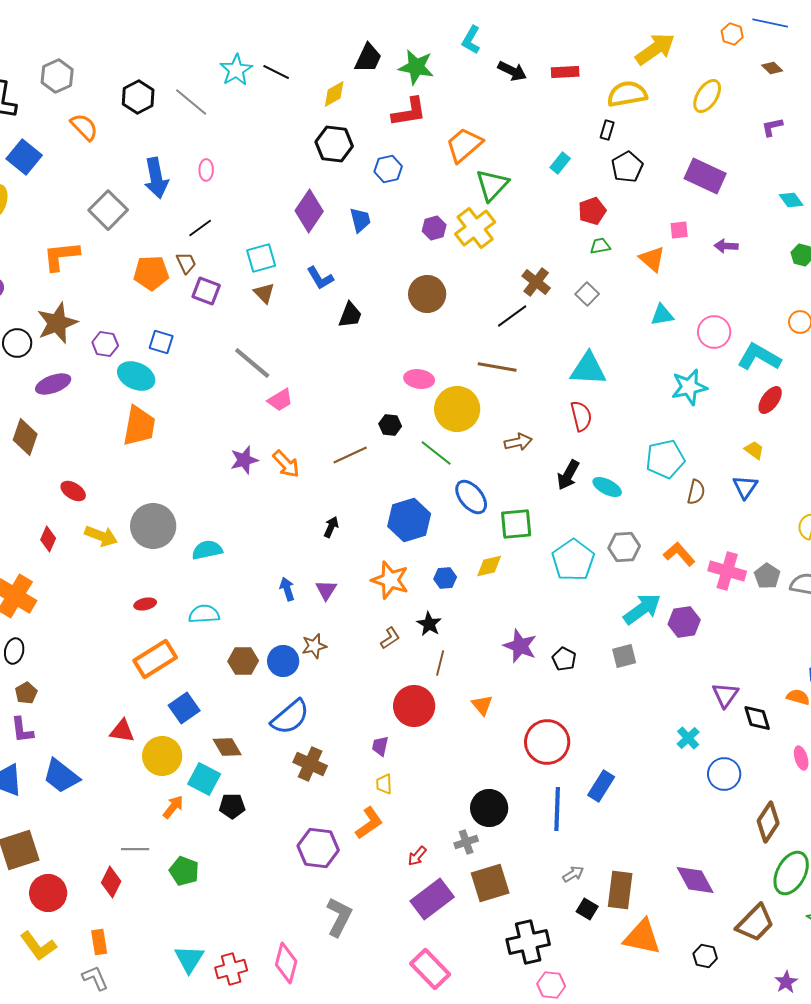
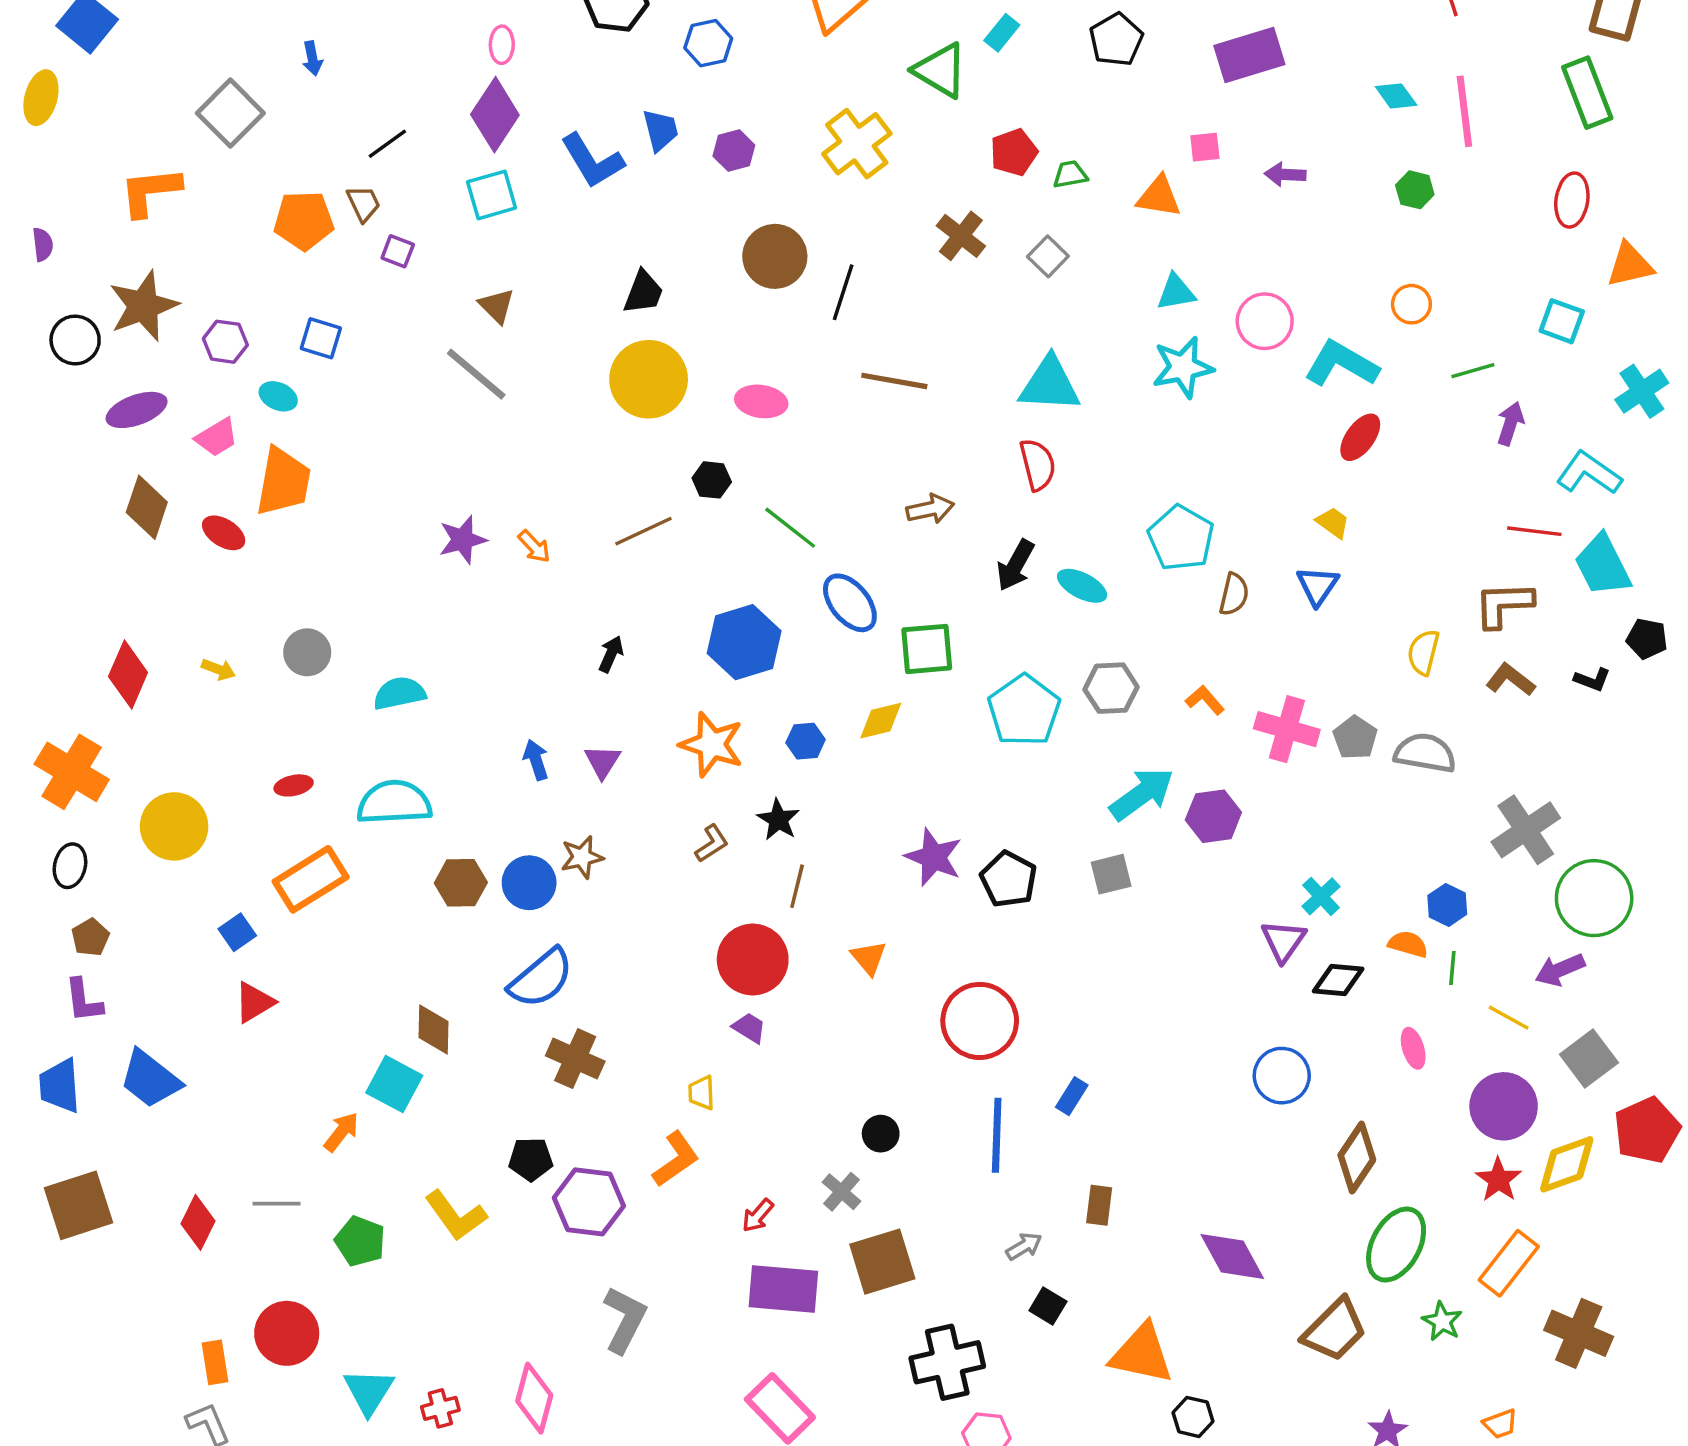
pink ellipse: (206, 170) -> (502, 45), moved
purple rectangle: (705, 176) -> (1249, 55), turned -42
blue arrow: (156, 178) -> (312, 58), size x0.5
green triangle: (492, 185) -> (940, 70), moved, turned -42
purple diamond: (309, 211) -> (495, 115), moved
red pentagon: (592, 211) -> (1014, 152), moved
purple hexagon: (434, 228) -> (734, 151), moved
orange triangle: (652, 259) -> (1159, 197), turned -32
blue L-shape: (320, 278) -> (592, 161), moved, size x1.4
purple square: (206, 291) -> (398, 251), size x0.7
brown triangle: (264, 293) -> (497, 306), moved
black line: (512, 316) -> (843, 292), moved, turned -36
cyan ellipse: (136, 376) -> (278, 396), size x0.6
cyan star: (689, 387) -> (1183, 367), moved
pink trapezoid: (280, 400) -> (217, 437), moved
yellow circle: (457, 409) -> (649, 379), moved
brown diamond: (25, 437) -> (147, 507), moved
cyan pentagon: (665, 459) -> (1181, 538), turned -30
orange arrow: (286, 464) -> (534, 547), size x0.7
red ellipse: (73, 491) -> (224, 533), moved
gray circle: (153, 526) -> (307, 652), size x0.6
yellow arrow: (101, 536) -> (218, 669), size x0.6
red diamond: (48, 539) -> (128, 675), size x1.5
orange L-shape: (679, 554) -> (1205, 700), size x0.7
cyan semicircle: (204, 614) -> (394, 803), size x1.4
black pentagon: (564, 659) -> (1009, 879), size x1.4
blue square: (184, 708) -> (237, 932), moved, size x0.7
black diamond: (757, 718) -> (1338, 980), turned -68
red triangle: (122, 731) -> (254, 1002), turned -40
cyan cross: (688, 738) -> (1321, 896), moved
purple trapezoid: (380, 746) -> (749, 1028), moved, turned 110
brown diamond: (227, 747) -> (434, 1030), turned 32
yellow circle: (162, 756) -> (174, 826), moved
blue rectangle: (601, 786) -> (1072, 1096), size x0.7
black pentagon: (232, 806) -> (531, 1159), moved
black circle: (489, 808) -> (881, 1134), size x0.6
gray cross: (466, 842) -> (841, 1192), turned -30
red diamond: (111, 882) -> (198, 1222), moved
brown rectangle: (620, 890) -> (1099, 1205), moved, size x0.6
red circle: (48, 893) -> (287, 1333), moved
purple rectangle: (432, 899) -> (783, 1289), turned 42
yellow L-shape: (38, 946) -> (456, 1216), moved
black hexagon: (705, 956) -> (1193, 1417), moved
red cross: (231, 969) -> (440, 1408), size x0.7

